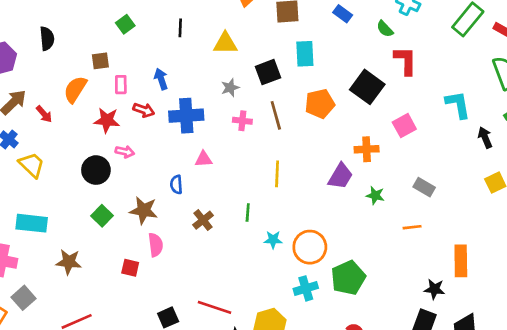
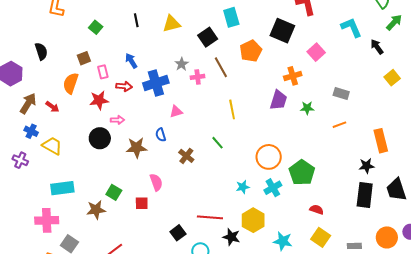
gray star: (230, 88) -> (182, 64), moved
brown star: (144, 210) -> (137, 148), moved
green line: (248, 213) -> (217, 143), turned -32
green square: (102, 216) -> (114, 192), moved
cyan star: (273, 240) -> (243, 187), moved

